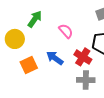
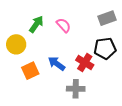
pink semicircle: (66, 31) -> (64, 25), moved
gray cross: (86, 80) -> (76, 89), moved

